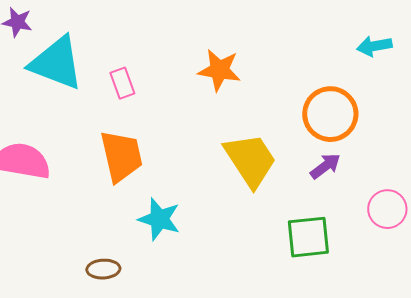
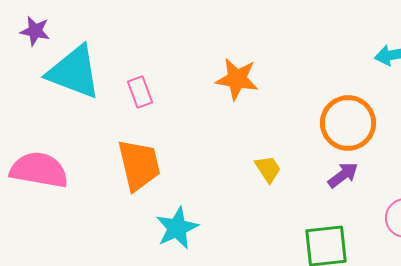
yellow trapezoid: (250, 160) -> (268, 169), size x0.5
cyan star: (159, 219) -> (177, 228), turned 30

